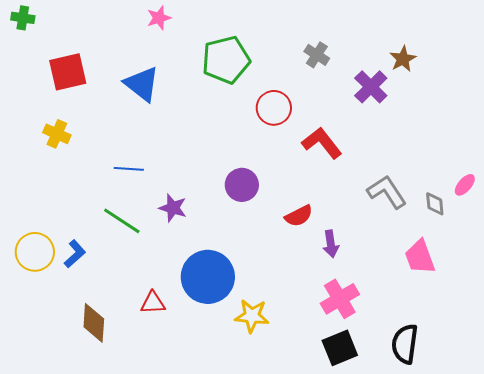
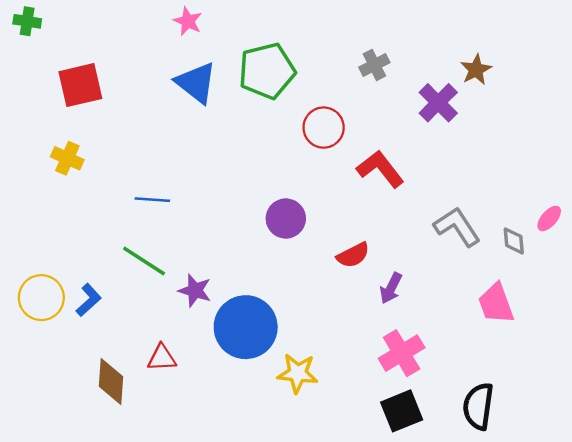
pink star: (159, 18) -> (188, 21), turned -30
gray cross: (317, 55) -> (374, 65), turned 30
blue triangle: (142, 84) -> (196, 83), moved
purple star: (173, 208) -> (195, 291), moved
purple arrow: (331, 244) -> (391, 288), turned 36
red triangle: (153, 303) -> (162, 358), moved

